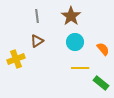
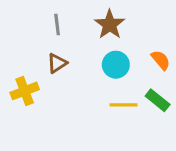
orange semicircle: (103, 49) -> (161, 60), moved
green rectangle: (101, 83) -> (158, 100), moved

